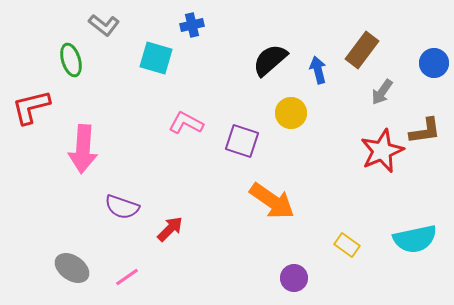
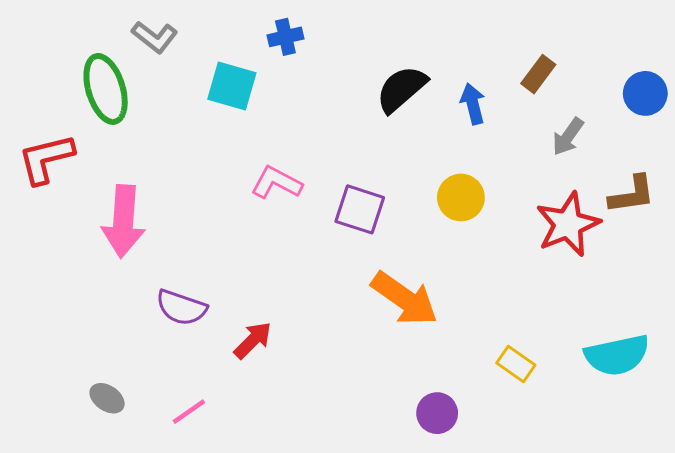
brown rectangle: (362, 50) -> (538, 74), size x0.7
green ellipse: (71, 60) -> (106, 89), size x1.4
yellow circle: (291, 113) -> (461, 198), moved
gray ellipse: (72, 268) -> (107, 398), size x0.7

